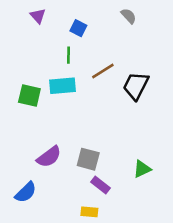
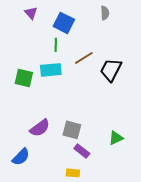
gray semicircle: (129, 16) -> (105, 13), turned 40
blue square: (78, 28) -> (64, 23), size x1.5

